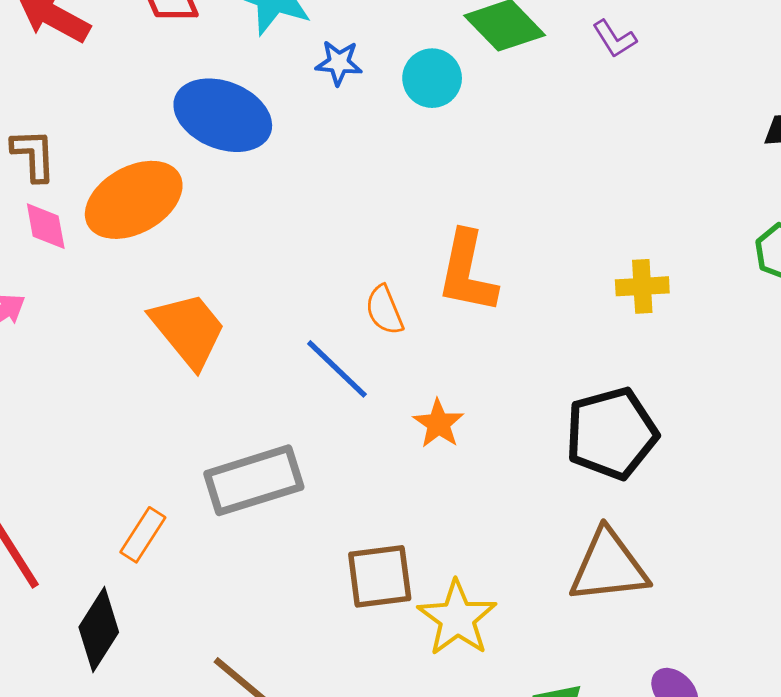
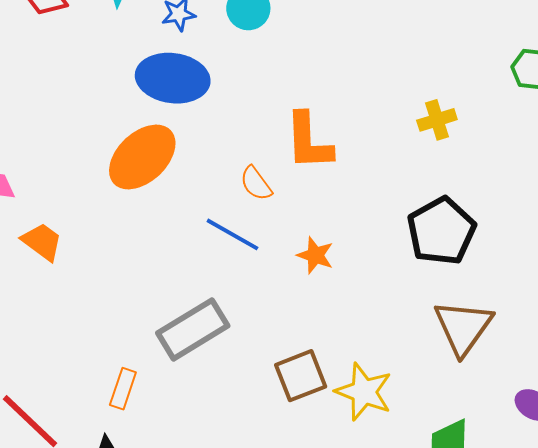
blue ellipse: (223, 115) -> (173, 78), moved
orange ellipse: (134, 200) -> (142, 157), moved
orange trapezoid: (188, 330) -> (42, 242), moved, size x0.7
brown triangle: (608, 566) -> (463, 327), turned -34

